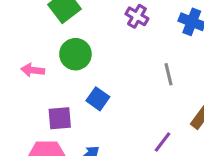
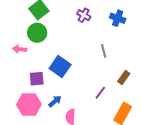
green circle: (75, 54) -> (37, 33), moved
blue square: (98, 99) -> (60, 66), size x1.5

